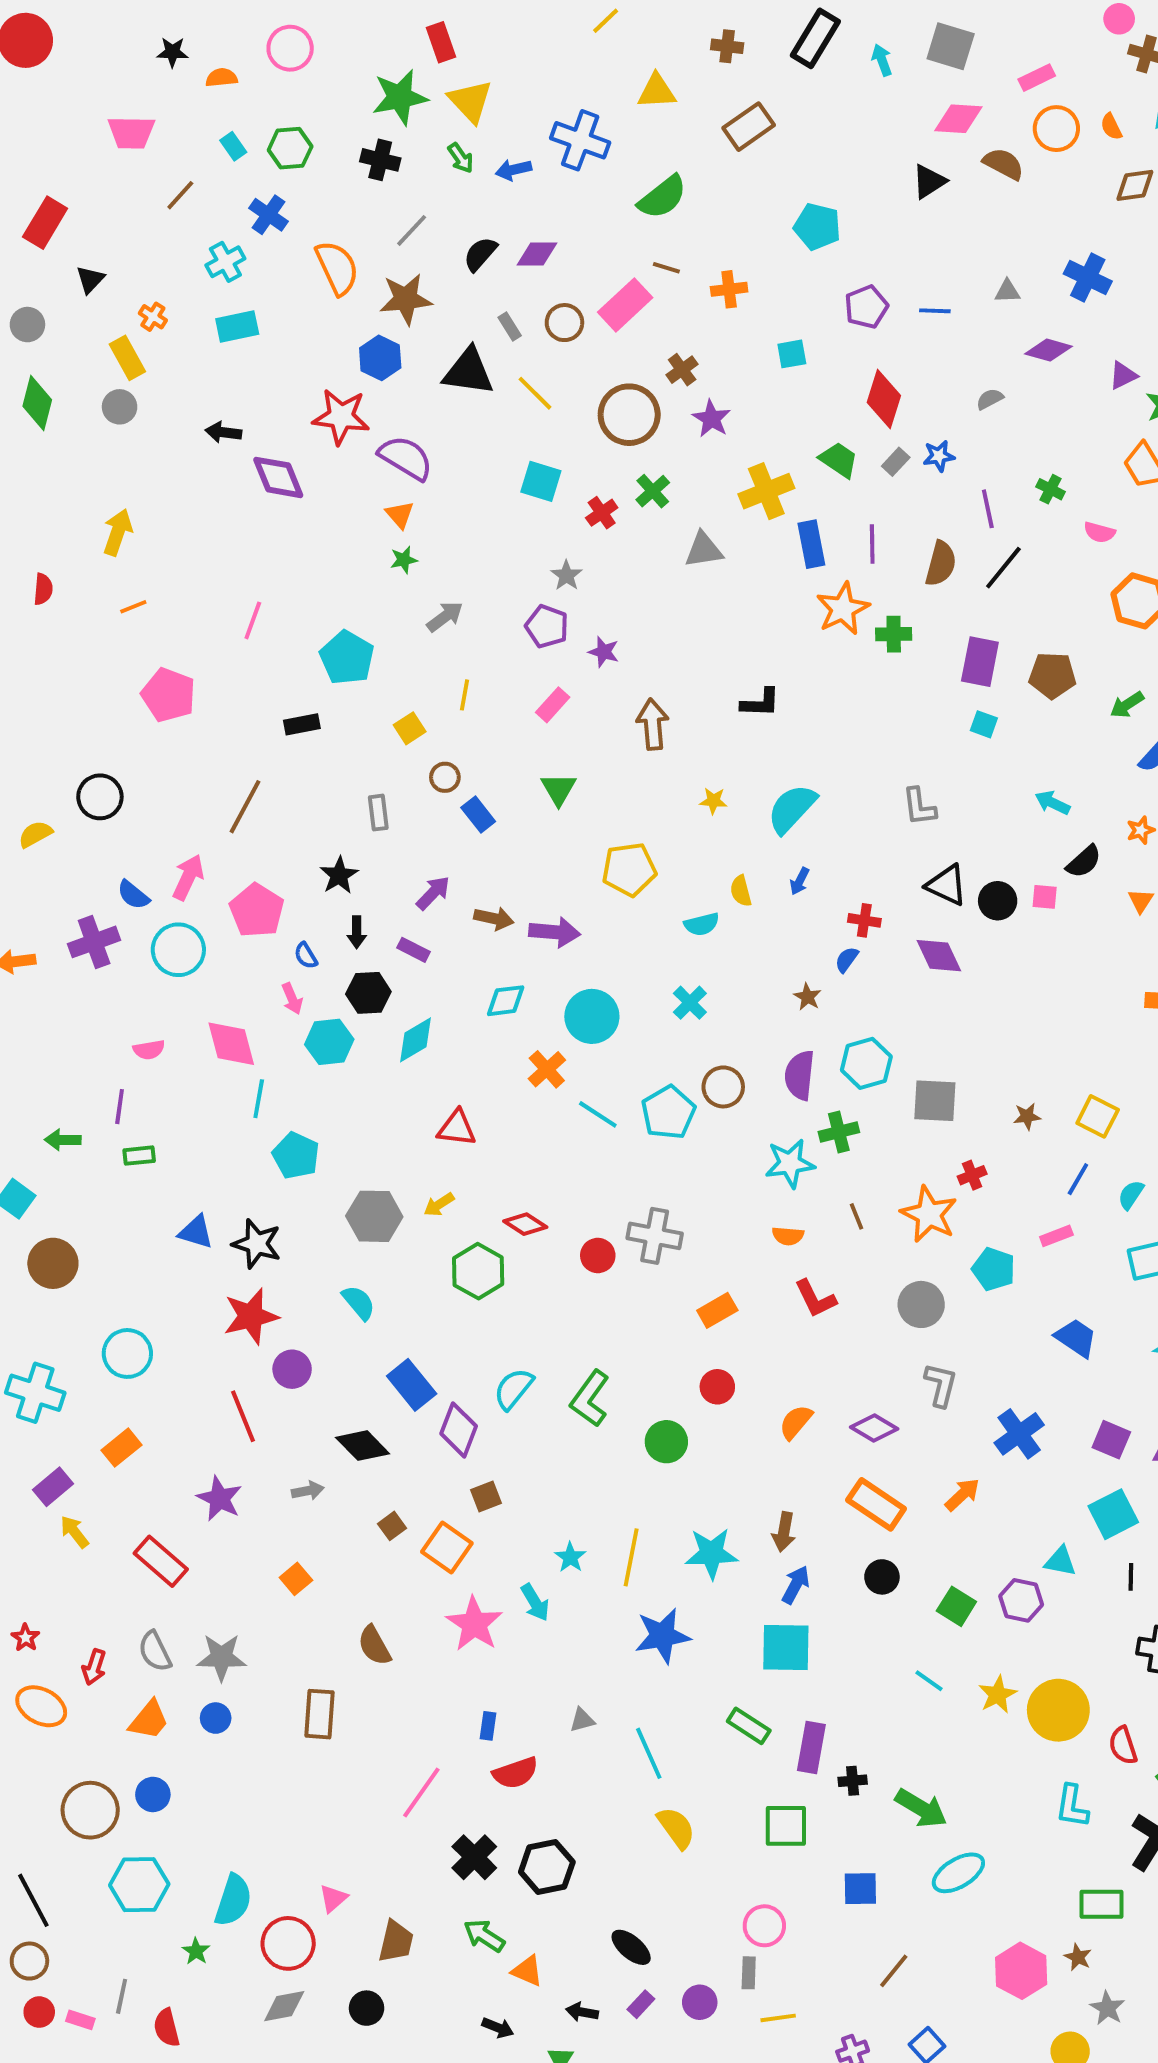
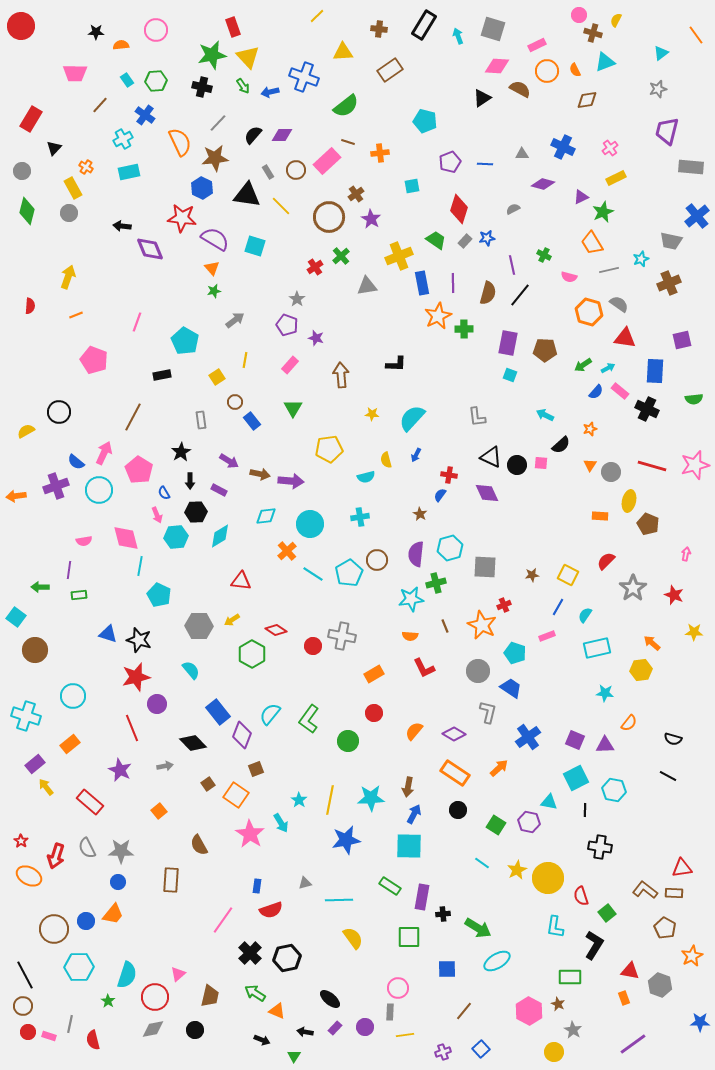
cyan square: (541, 481) -> (255, 246), moved
purple arrow: (433, 893) -> (229, 461), turned 78
cyan cross: (690, 1003) -> (360, 517), turned 36
blue trapezoid: (1076, 1338) -> (511, 688), moved
red arrow: (94, 1667) -> (56, 856), size x1.4
orange trapezoid: (149, 1720) -> (113, 914), moved
cyan line: (649, 1753) -> (339, 900), turned -68

